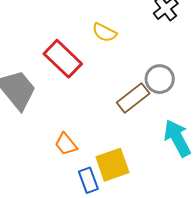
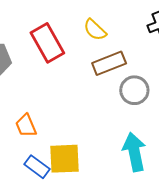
brown rectangle: (133, 98) -> (109, 63), moved
blue rectangle: (88, 180) -> (37, 167), turned -50

